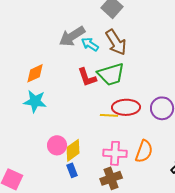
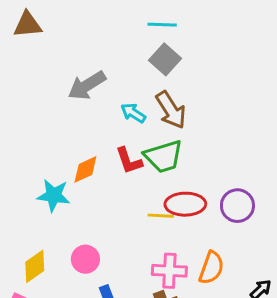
gray arrow: (72, 36) -> (87, 85), moved
orange diamond: (35, 73) -> (85, 169), moved
yellow diamond: (73, 150) -> (35, 266), moved

